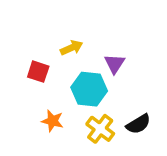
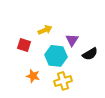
black semicircle: (138, 124) -> (90, 54), moved
yellow cross: (100, 129) -> (63, 81), turned 36

